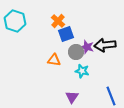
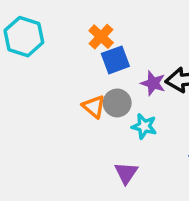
gray circle: (76, 52) -> (117, 103), moved
orange triangle: (54, 60) -> (94, 107), turned 32

